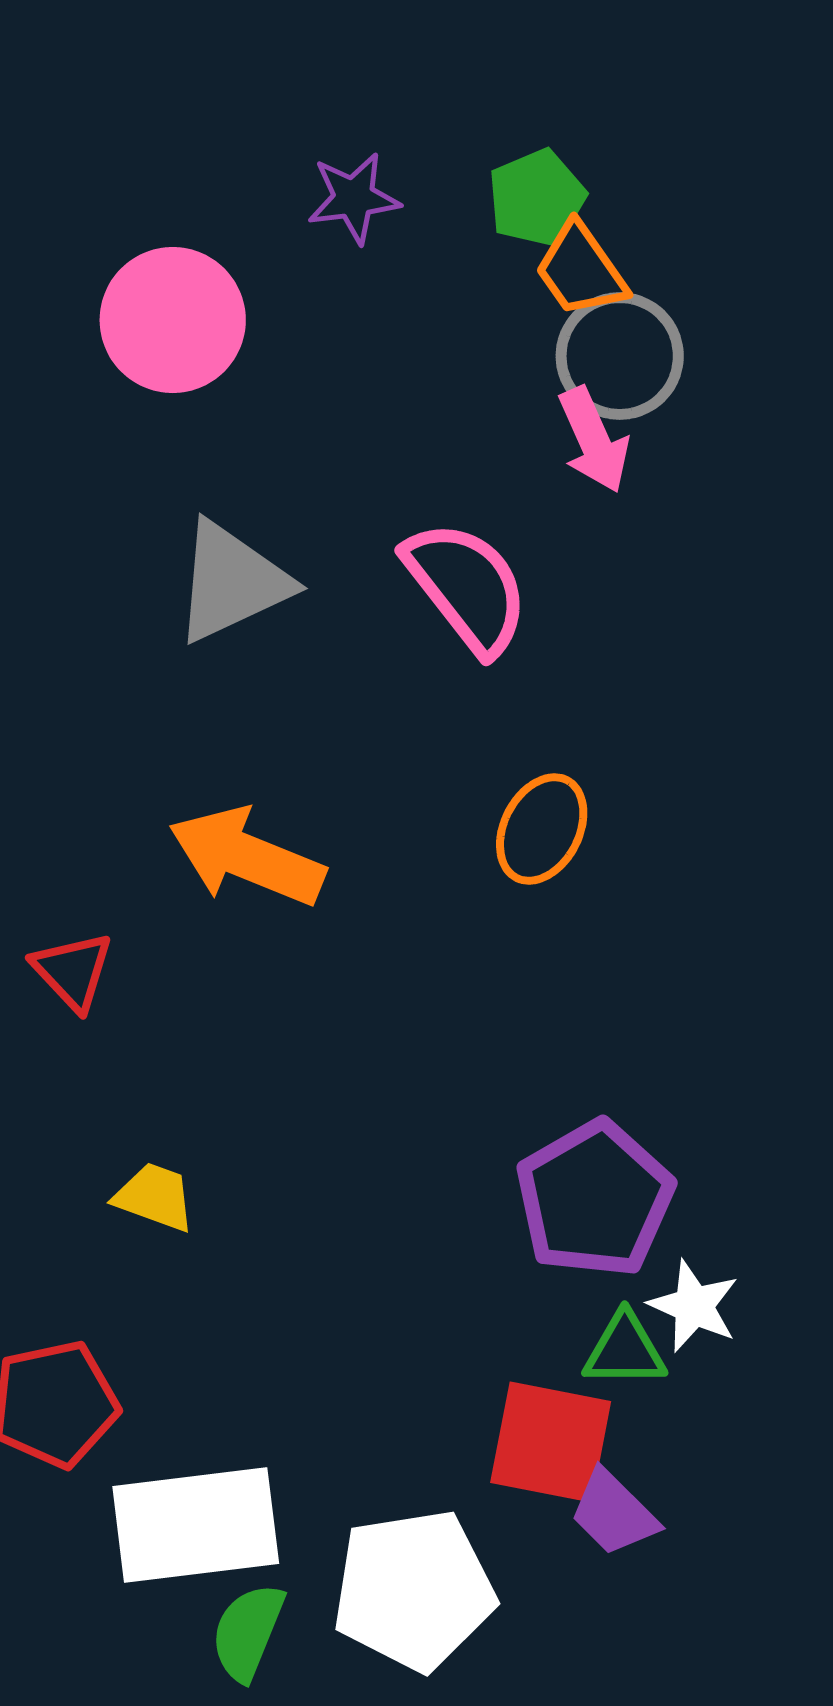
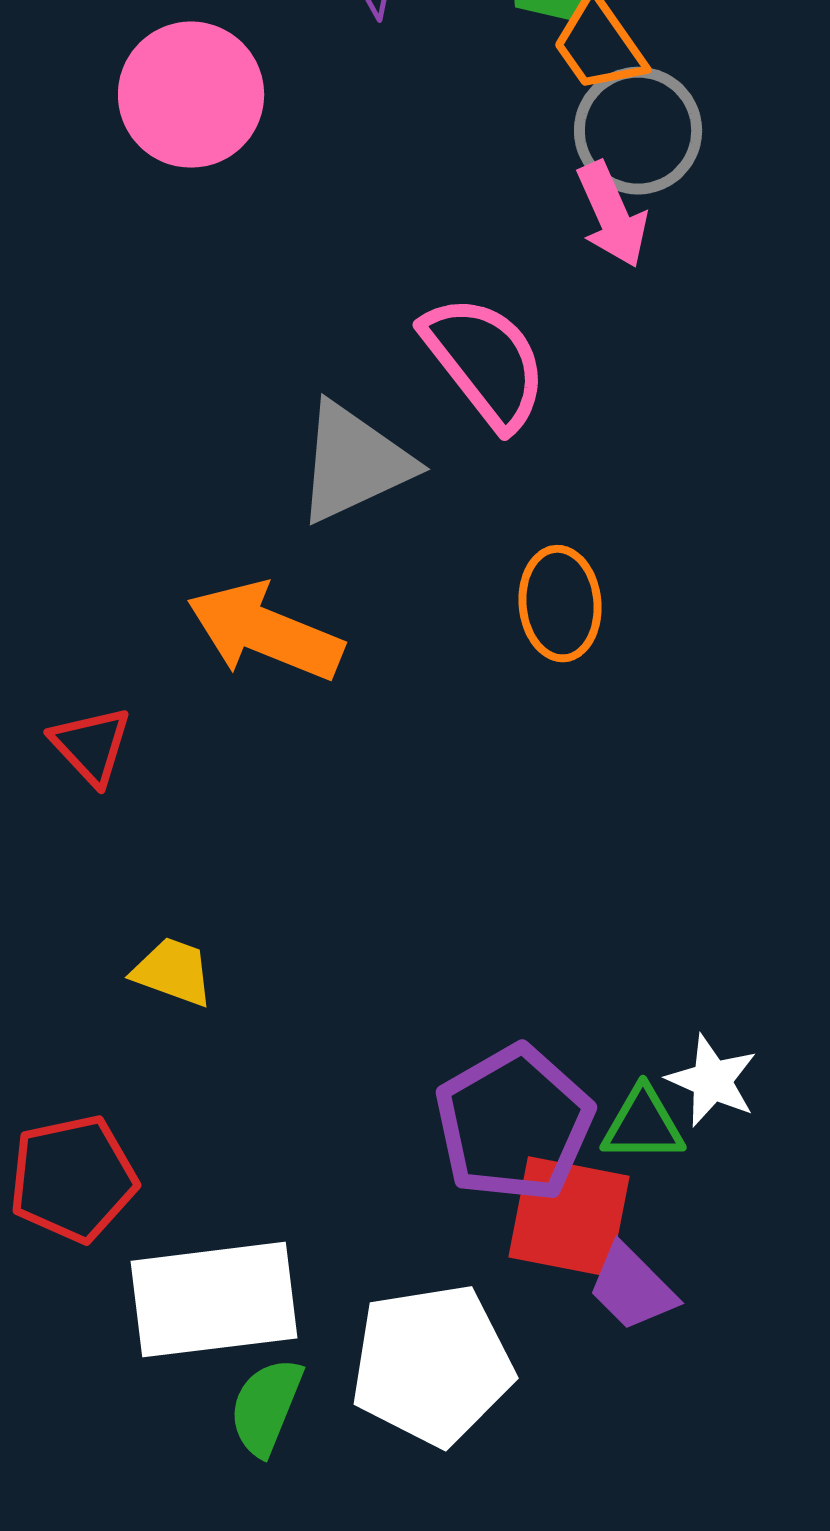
gray triangle: (232, 582) -> (354, 463), moved
orange ellipse: (542, 829) -> (560, 604), turned -32
purple pentagon: (595, 1199) -> (514, 1124), moved

